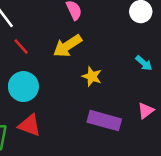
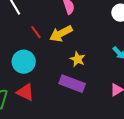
red line: (21, 47) -> (36, 32), moved
purple rectangle: (104, 121) -> (72, 84), moved

